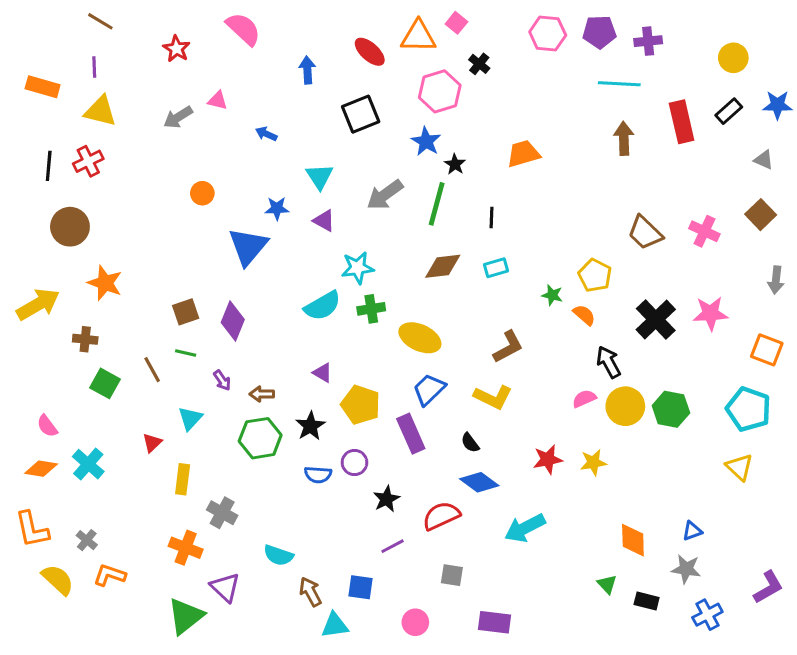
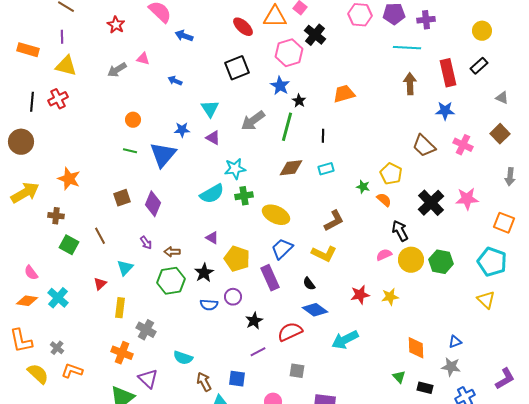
black cross: (479, 64) -> (315, 35), size x1.5
blue arrow: (307, 70) -> (184, 36), moved, turned -66
blue star: (777, 105) -> (445, 111), moved
brown circle: (70, 227) -> (21, 142), moved
green line: (186, 353) -> (130, 151), moved

